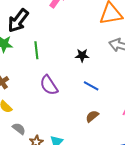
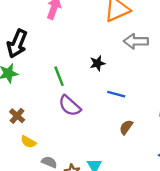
green line: (36, 50) -> (59, 76), moved

